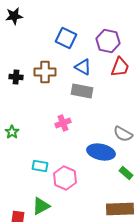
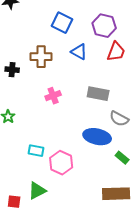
black cross: (16, 77) -> (12, 70), moved
gray rectangle: (82, 91) -> (98, 94), moved
pink cross: (63, 123) -> (53, 96), moved

